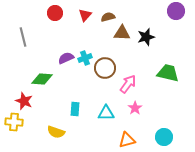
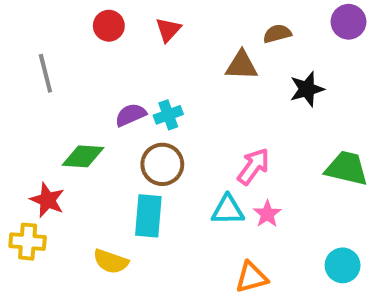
brown semicircle: (108, 17) -> (277, 34), moved
black star: (146, 37) -> (307, 89), moved
brown circle: (105, 68) -> (162, 164), moved
green trapezoid: (168, 73) -> (347, 168), moved
cyan rectangle: (75, 109) -> (148, 216), size x1.5
cyan triangle: (106, 113) -> (228, 210), moved
cyan circle: (164, 137) -> (343, 265), moved

